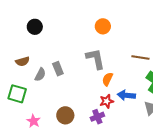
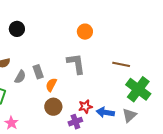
orange semicircle: (108, 79) -> (51, 85), moved
blue arrow: (126, 95) -> (105, 112), moved
brown circle: (65, 115) -> (53, 107), moved

